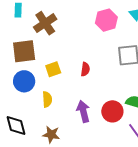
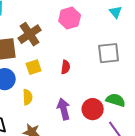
pink hexagon: (106, 20) -> (70, 18), moved
brown cross: (45, 23) -> (30, 34), moved

